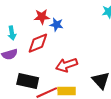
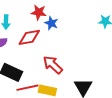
red arrow: (67, 65) -> (53, 65), turned 50

